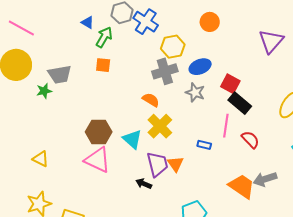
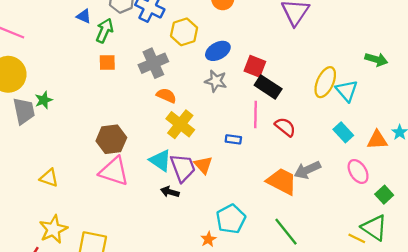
gray cross: (165, 71) -> (153, 63), moved
gray trapezoid: (60, 74) -> (24, 111), moved, turned -85
cyan triangle: (132, 139) -> (160, 160), moved

